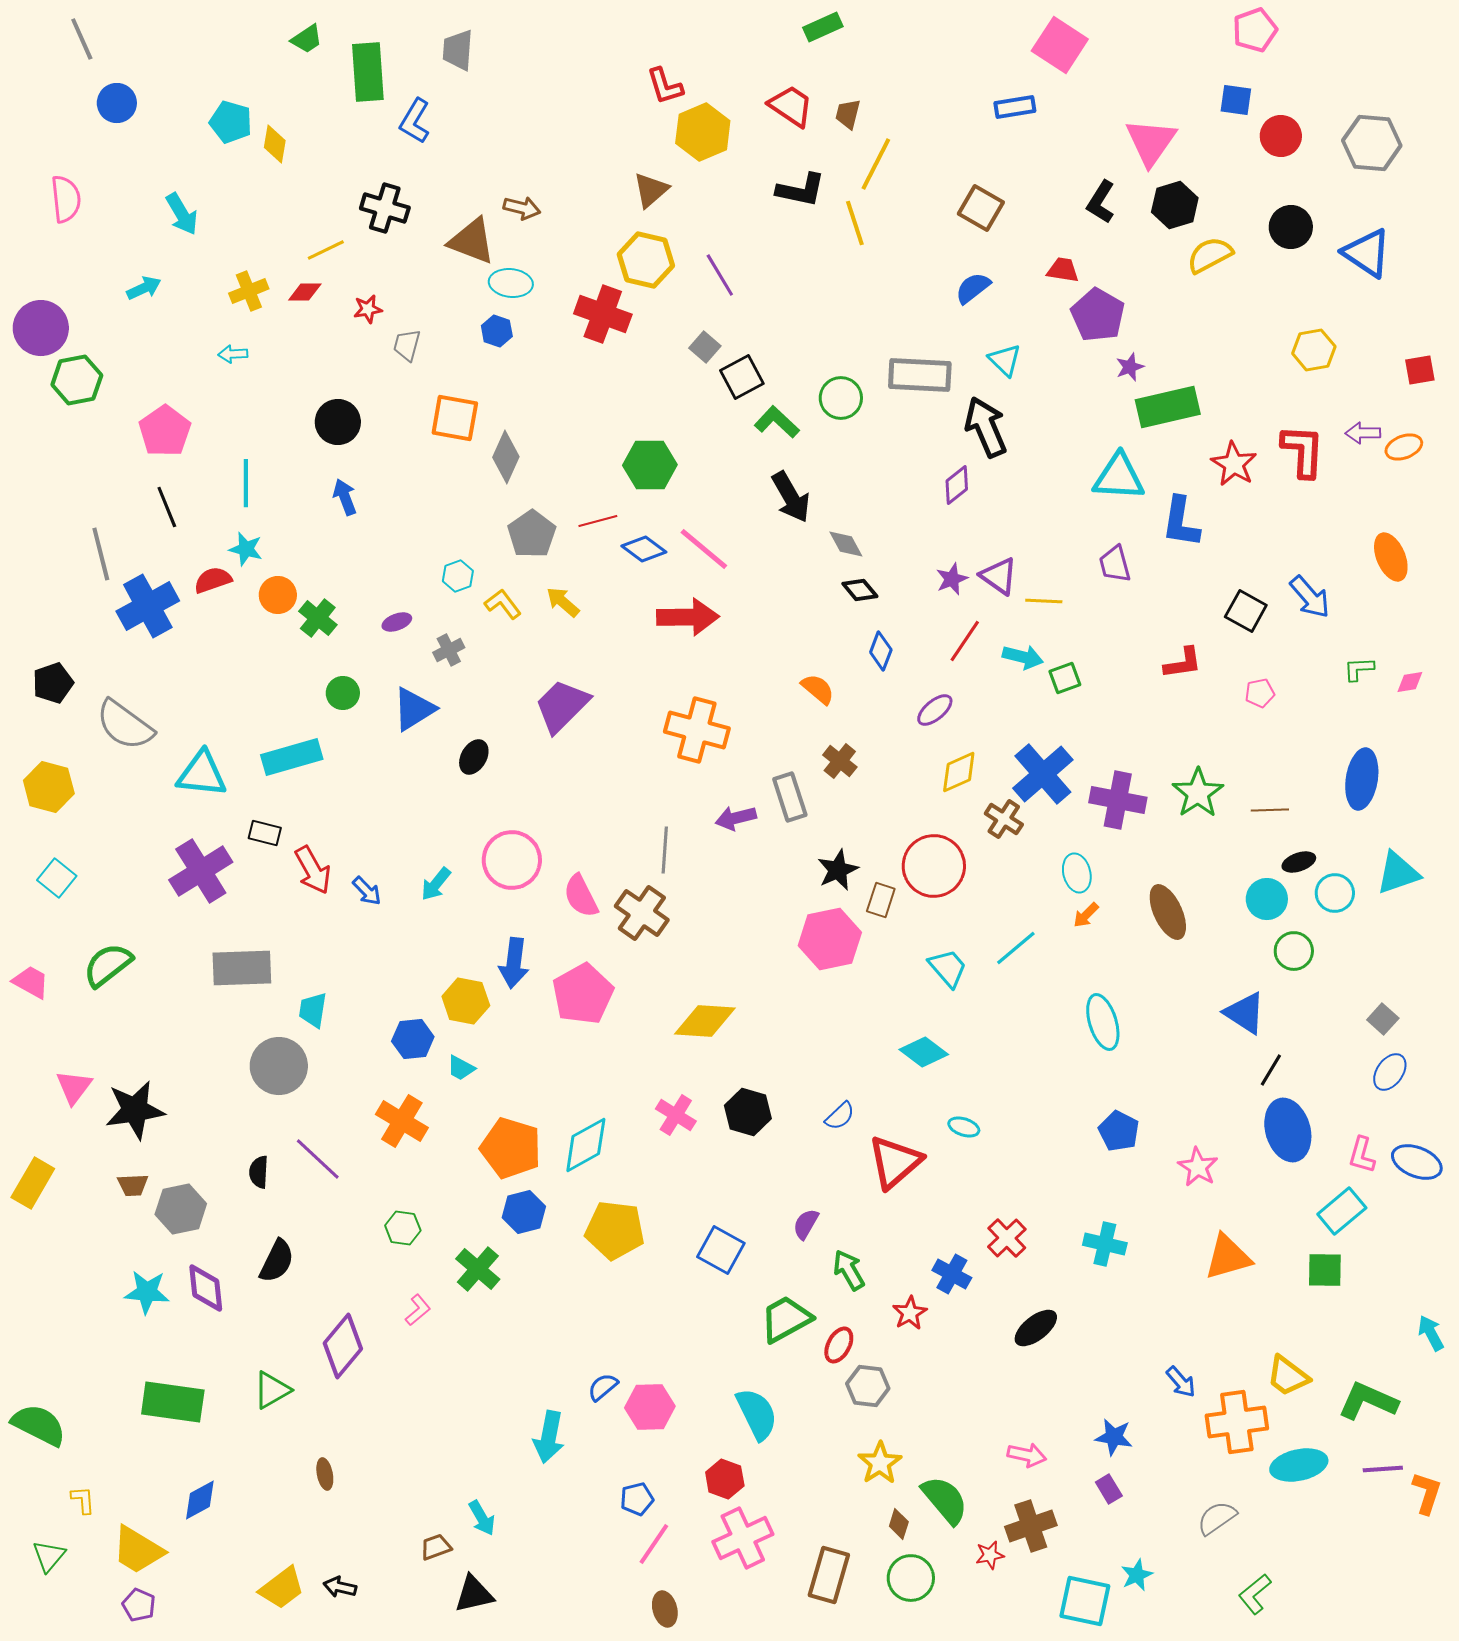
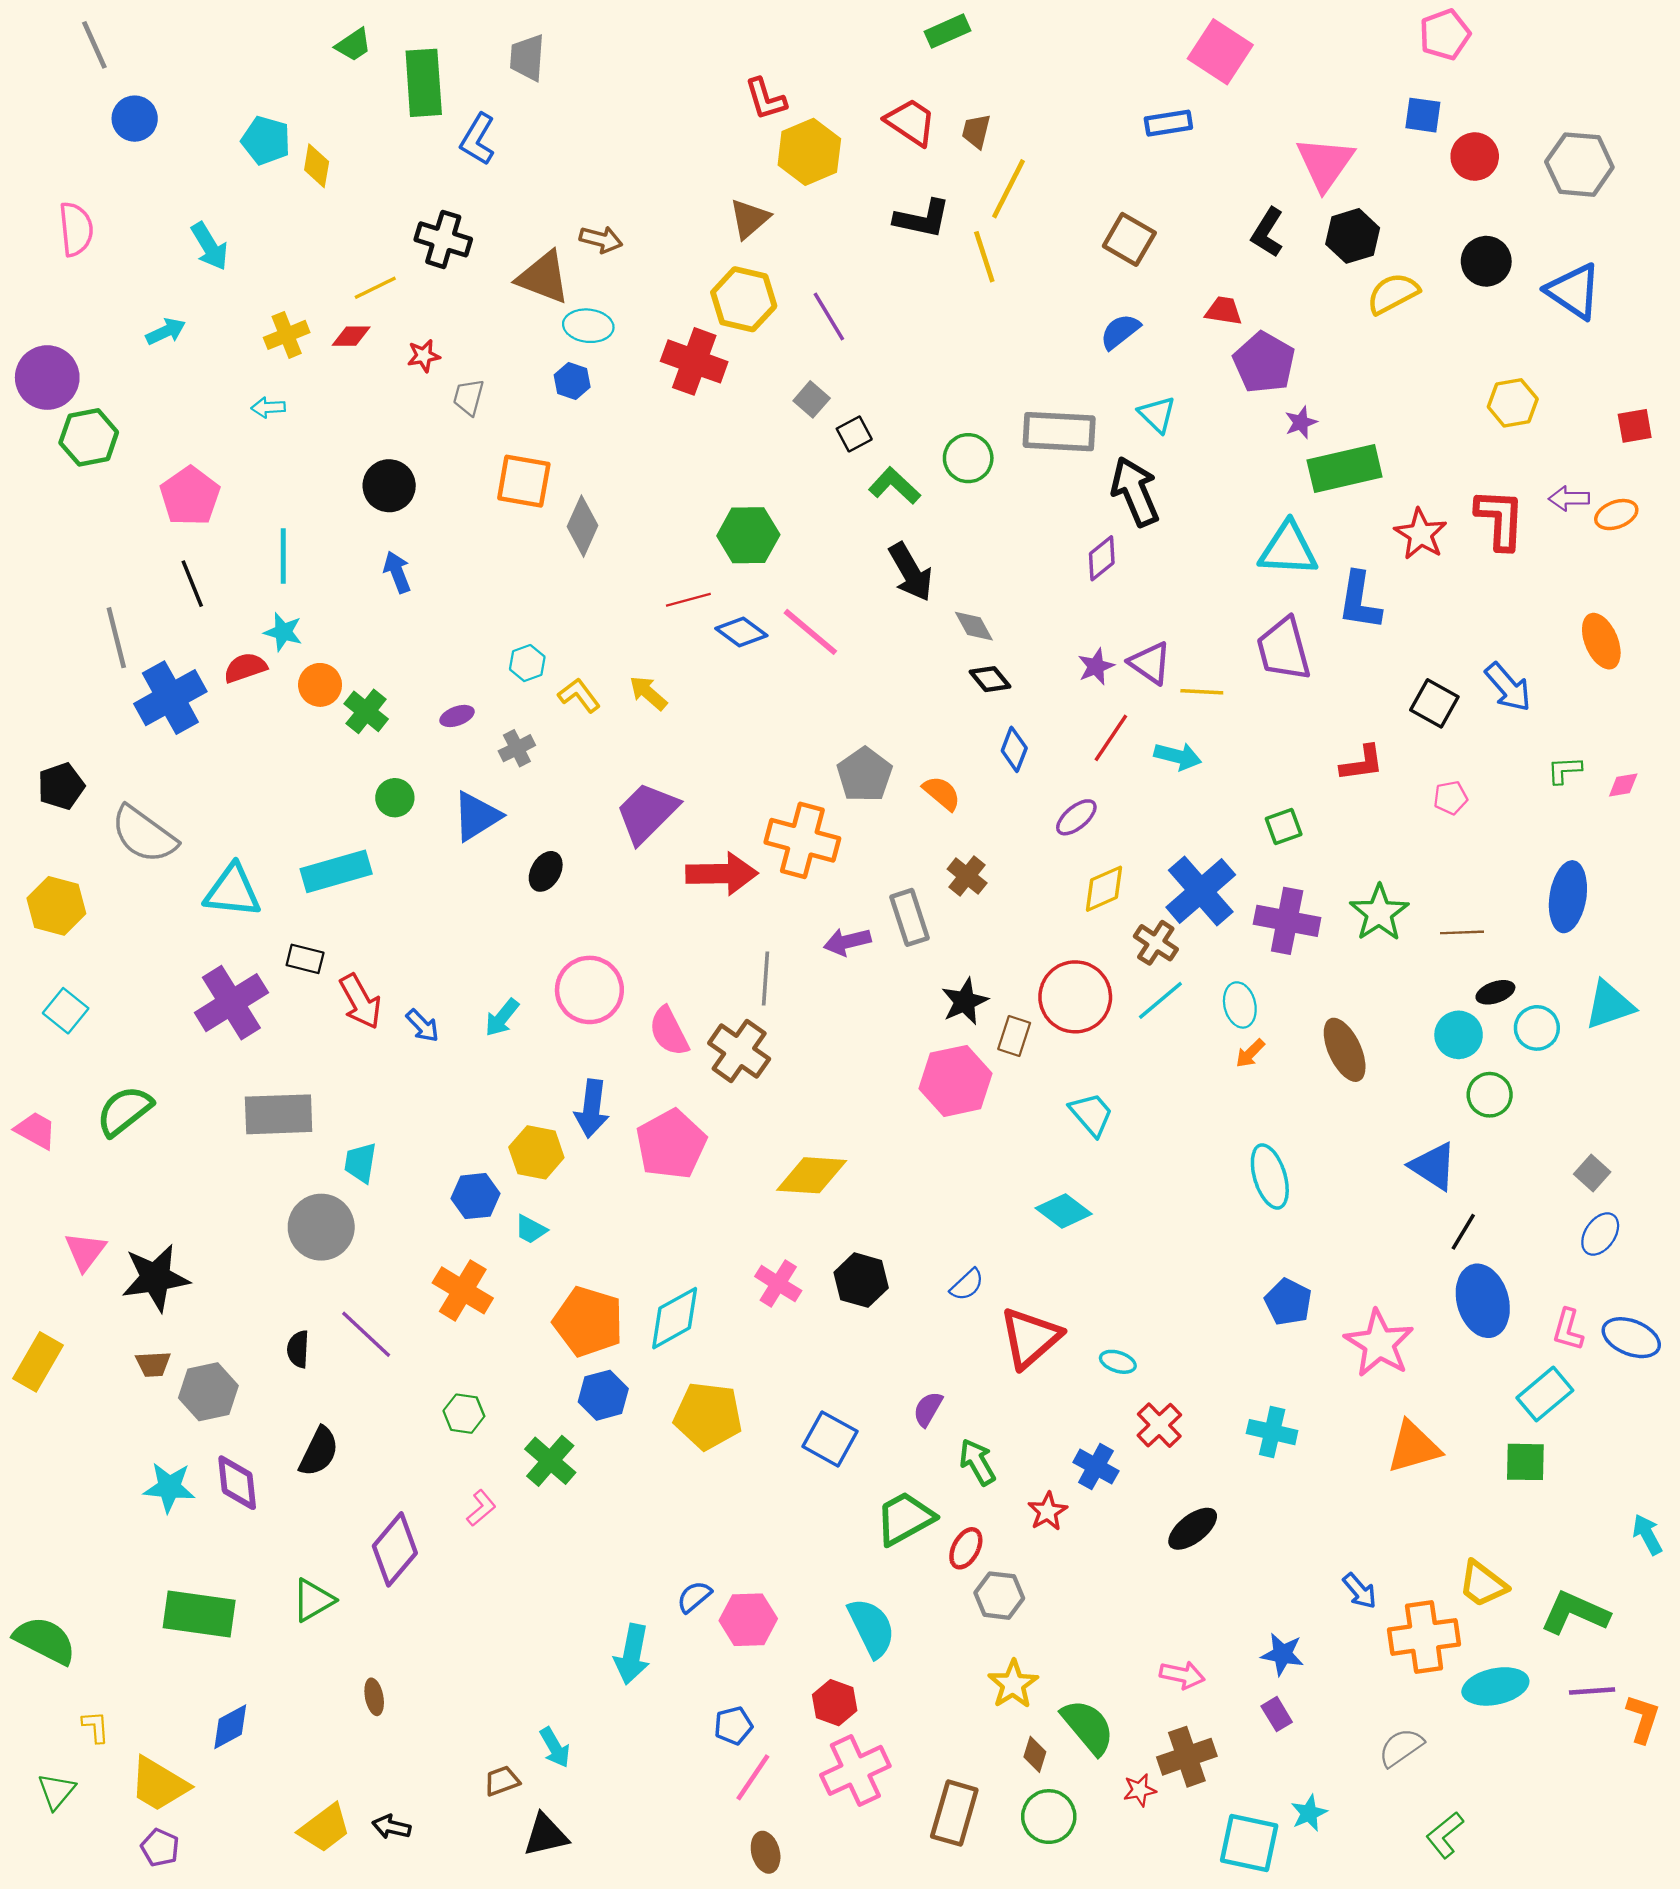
black square: (742, 377) -> (854, 434), size x0.7
gray pentagon: (532, 534) -> (865, 775), moved
purple trapezoid: (1115, 564) -> (1284, 649), size x1.5
red arrow: (688, 617) -> (722, 874), moved
green square: (1065, 678) -> (1284, 827), moved
cyan line: (1016, 948) -> (1160, 1000), moved
cyan ellipse: (964, 1127) -> (1118, 1362), moved
pink star: (1198, 1167) -> (1379, 1343), size x1.5

